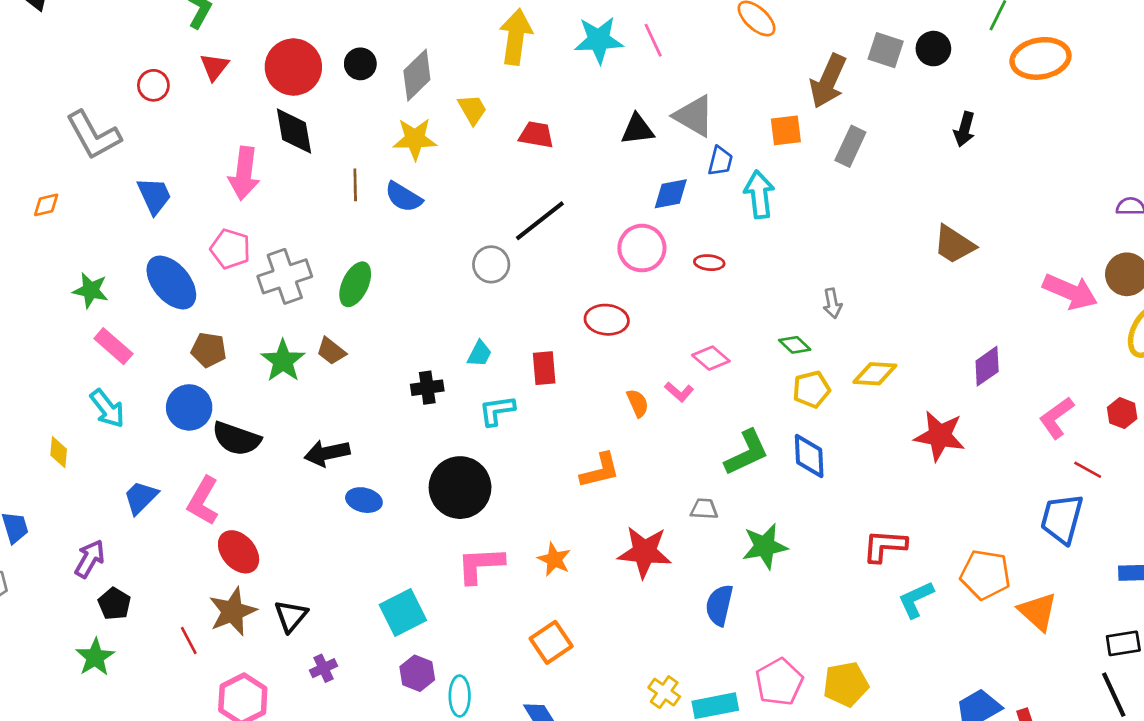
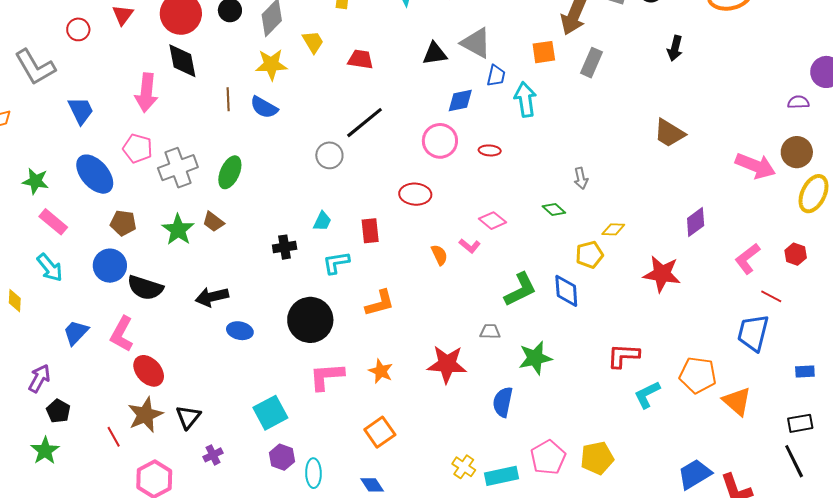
yellow diamond: (875, 374) -> (613, 229), size x0.7
yellow pentagon: (811, 389) -> (589, 255), moved
orange L-shape: (600, 471) -> (380, 303), moved

